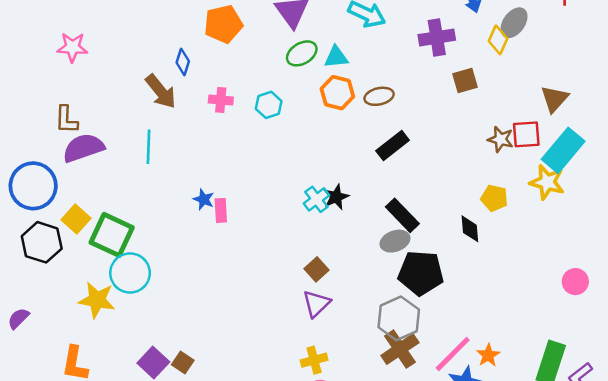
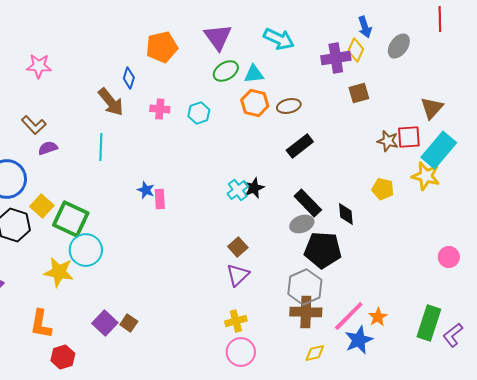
yellow diamond: (498, 40) -> (356, 50), moved
brown L-shape: (66, 120) -> (34, 125), turned -45
purple semicircle: (83, 148) -> (48, 148), size x0.6
black diamond: (470, 229) -> (346, 214), moved
brown cross: (400, 349) -> (306, 312), turned 36

